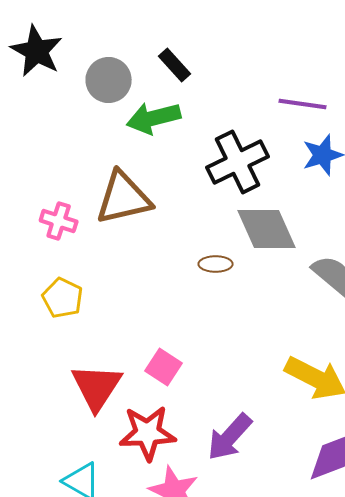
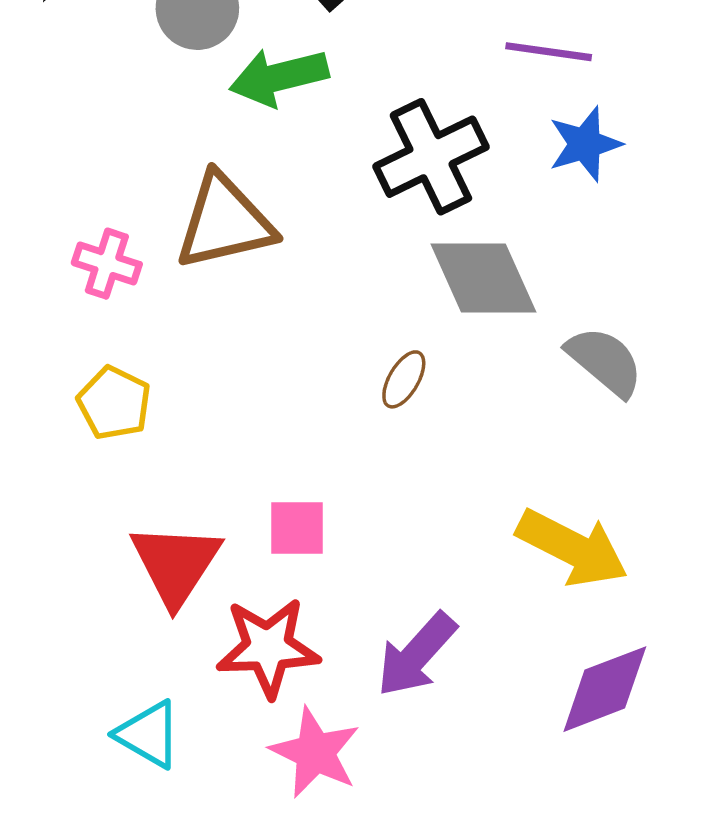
brown ellipse: (216, 264) -> (404, 379), moved, turned -60
pink square: (164, 367) -> (297, 528), turned -33

